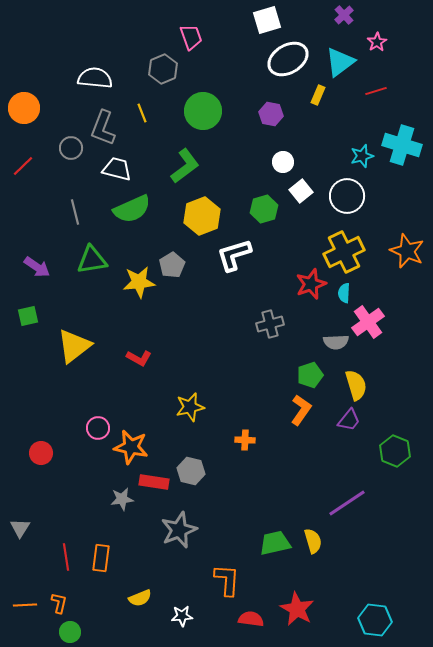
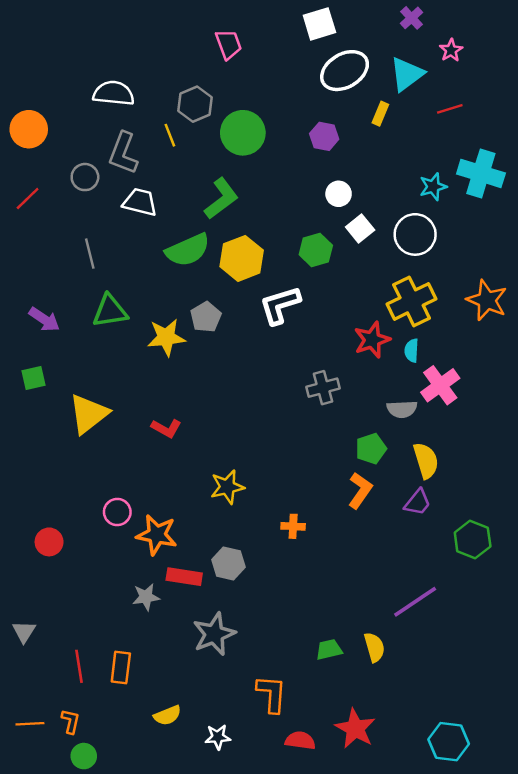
gray hexagon: (163, 69) -> (195, 104), moved
green semicircle: (132, 209) -> (188, 250), moved
green trapezoid: (275, 543) -> (329, 650), size x0.7

